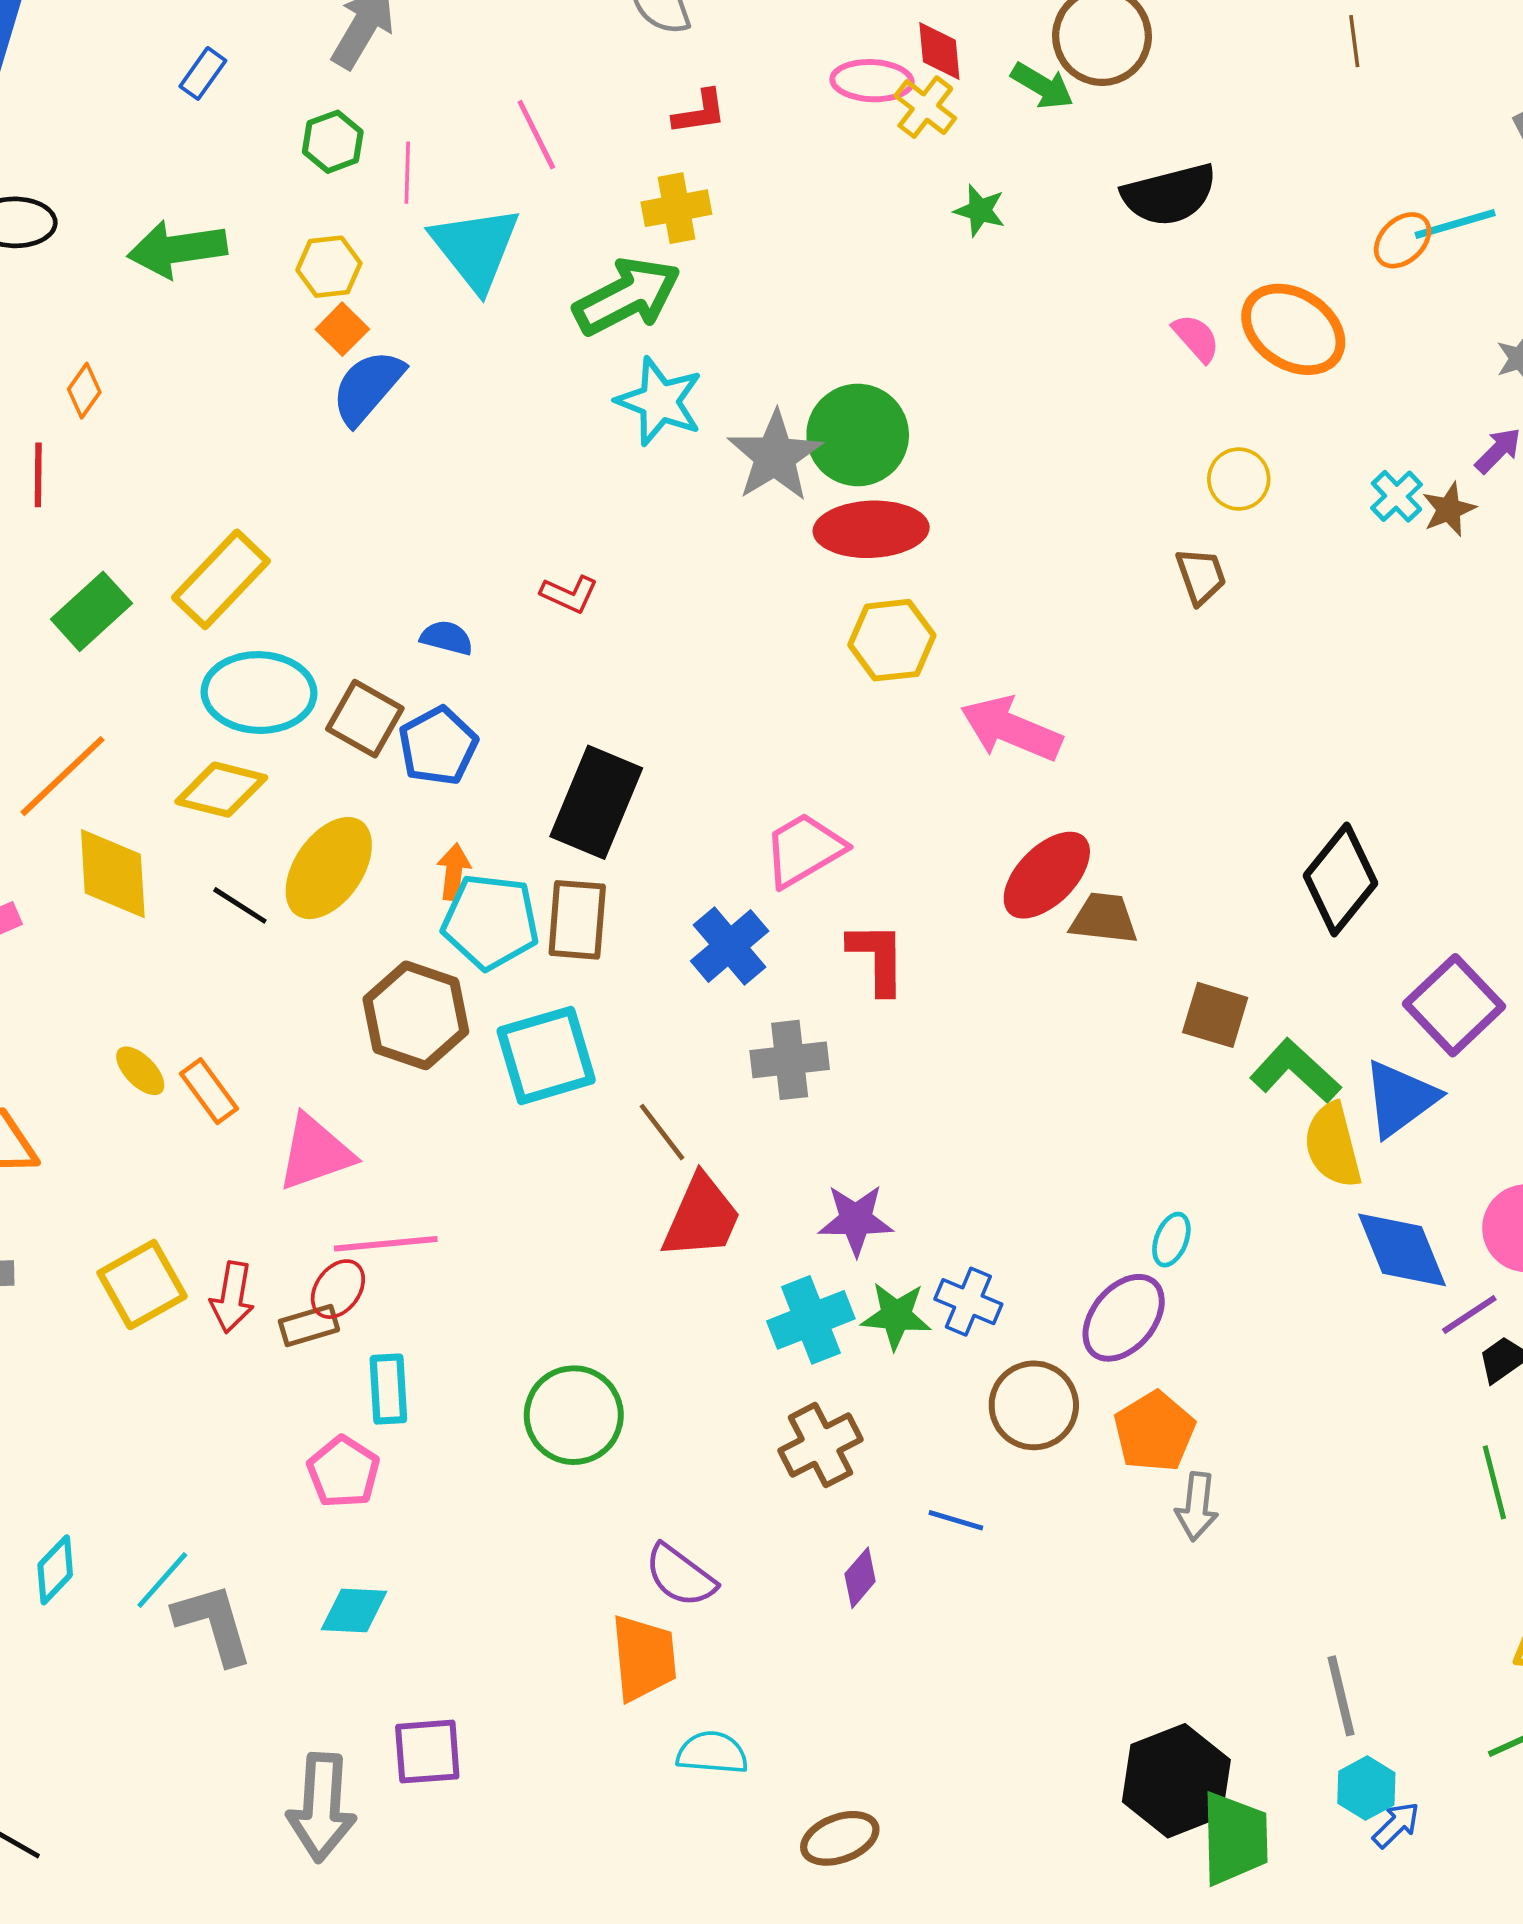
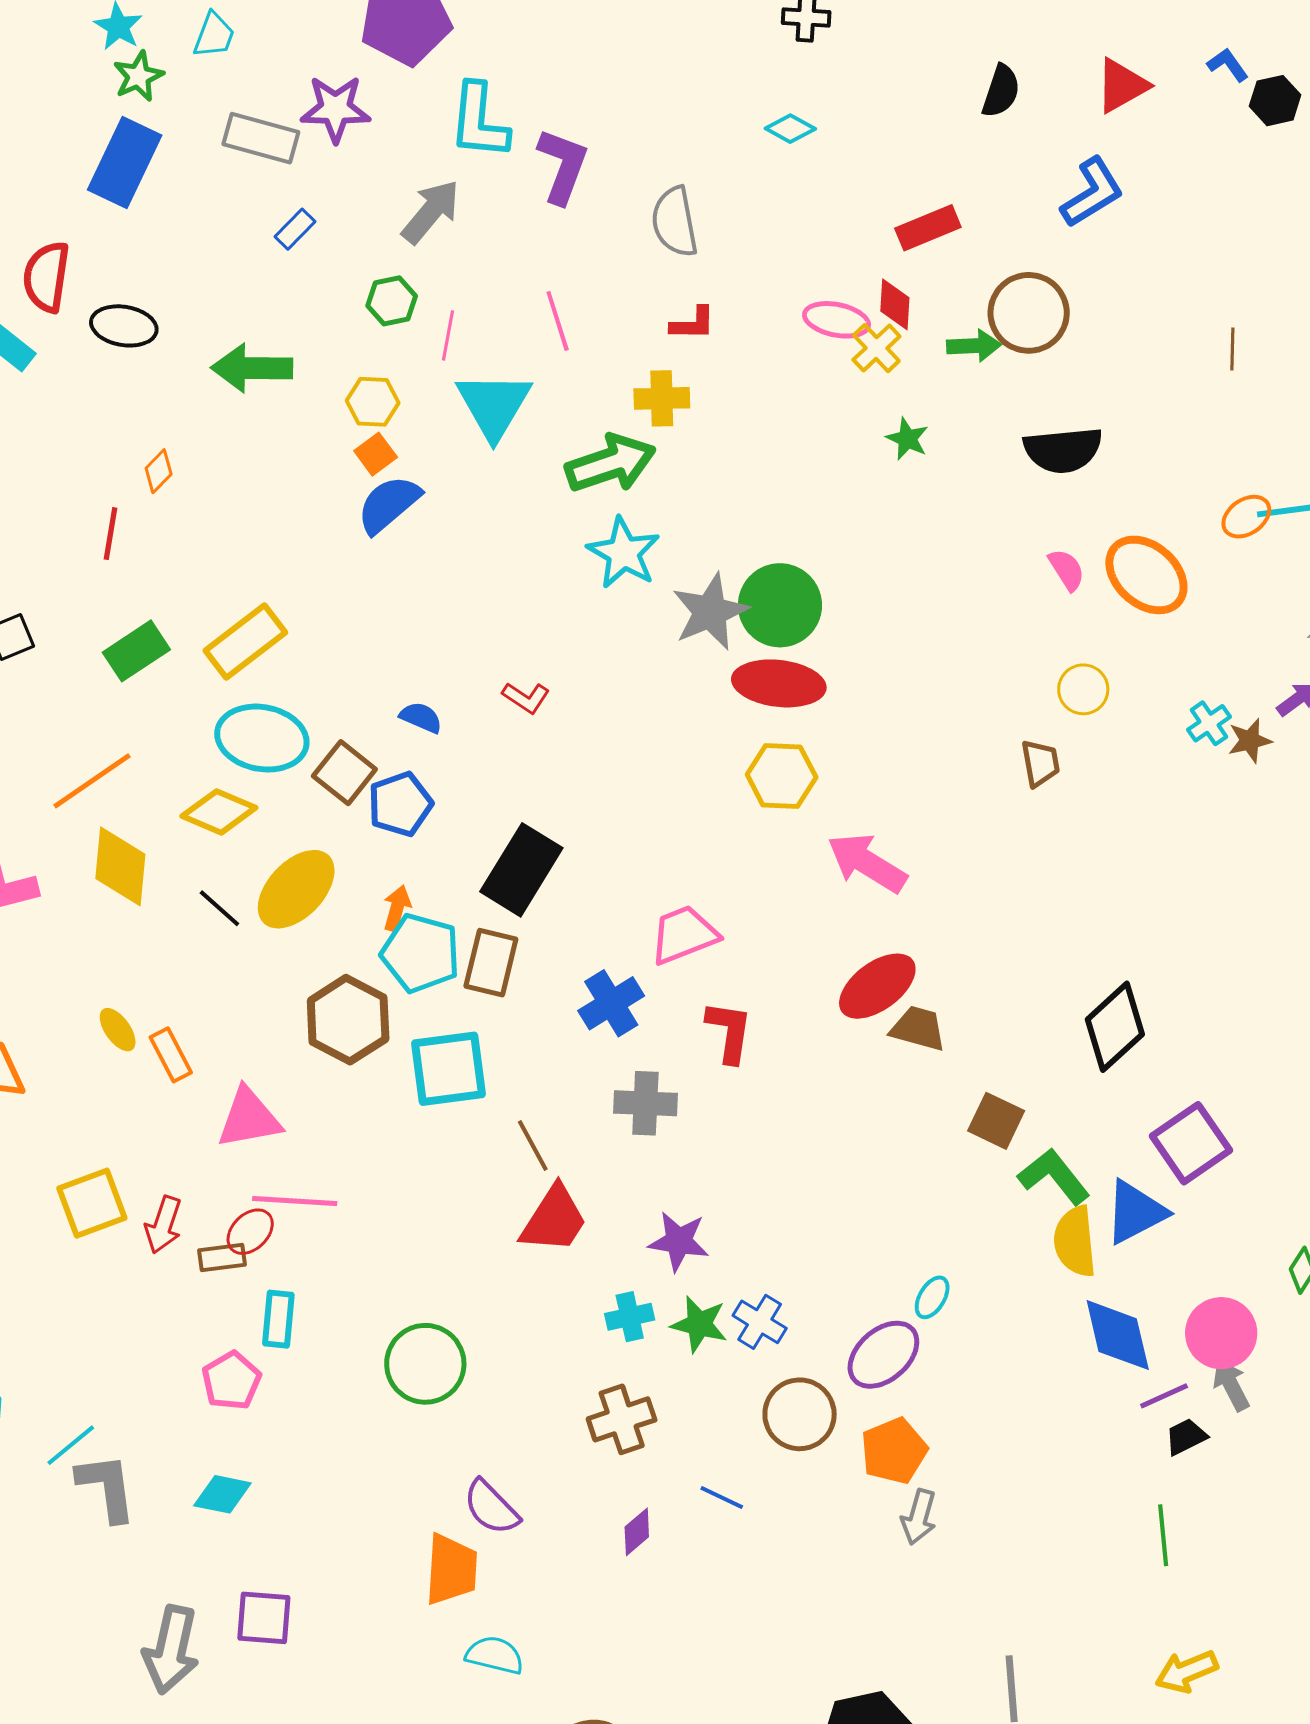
green arrow: (1042, 86) -> (974, 346), turned -42
cyan cross: (811, 1320) -> (630, 1317), size x0.7

